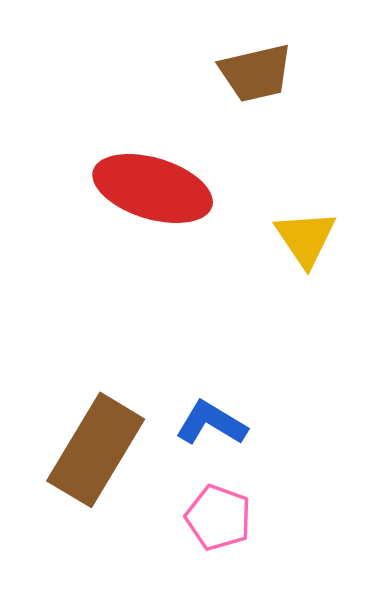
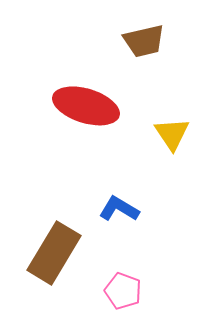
blue L-shape: (211, 423) -> (119, 209), moved

